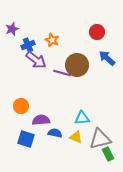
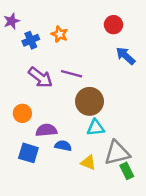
purple arrow: (36, 60) -> (40, 77), moved
brown circle: (77, 65) -> (90, 101), moved
yellow triangle: (76, 137) -> (88, 163), moved

